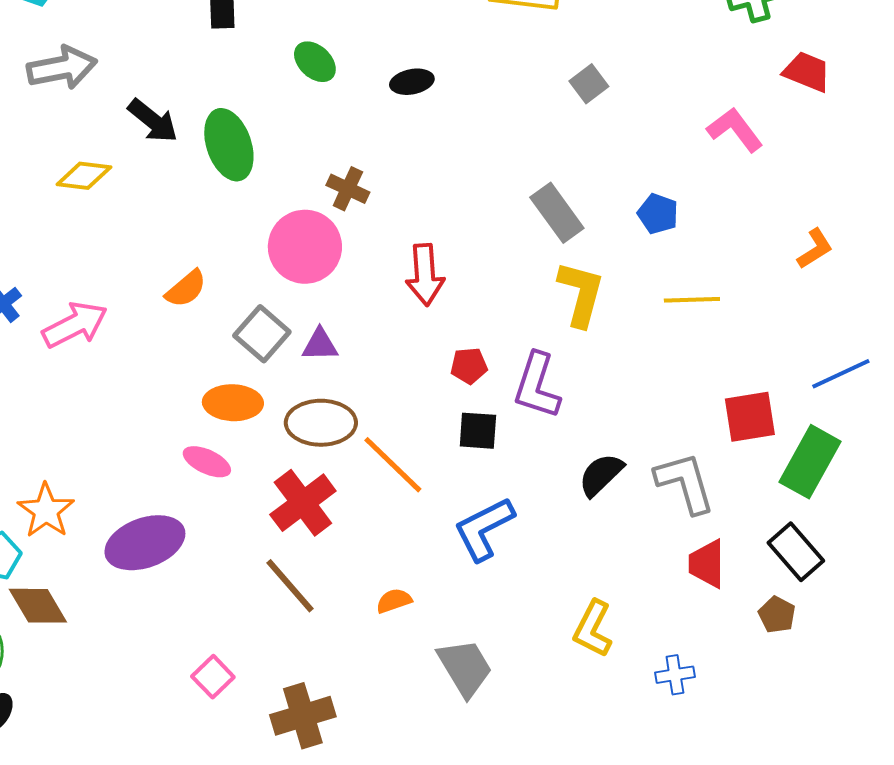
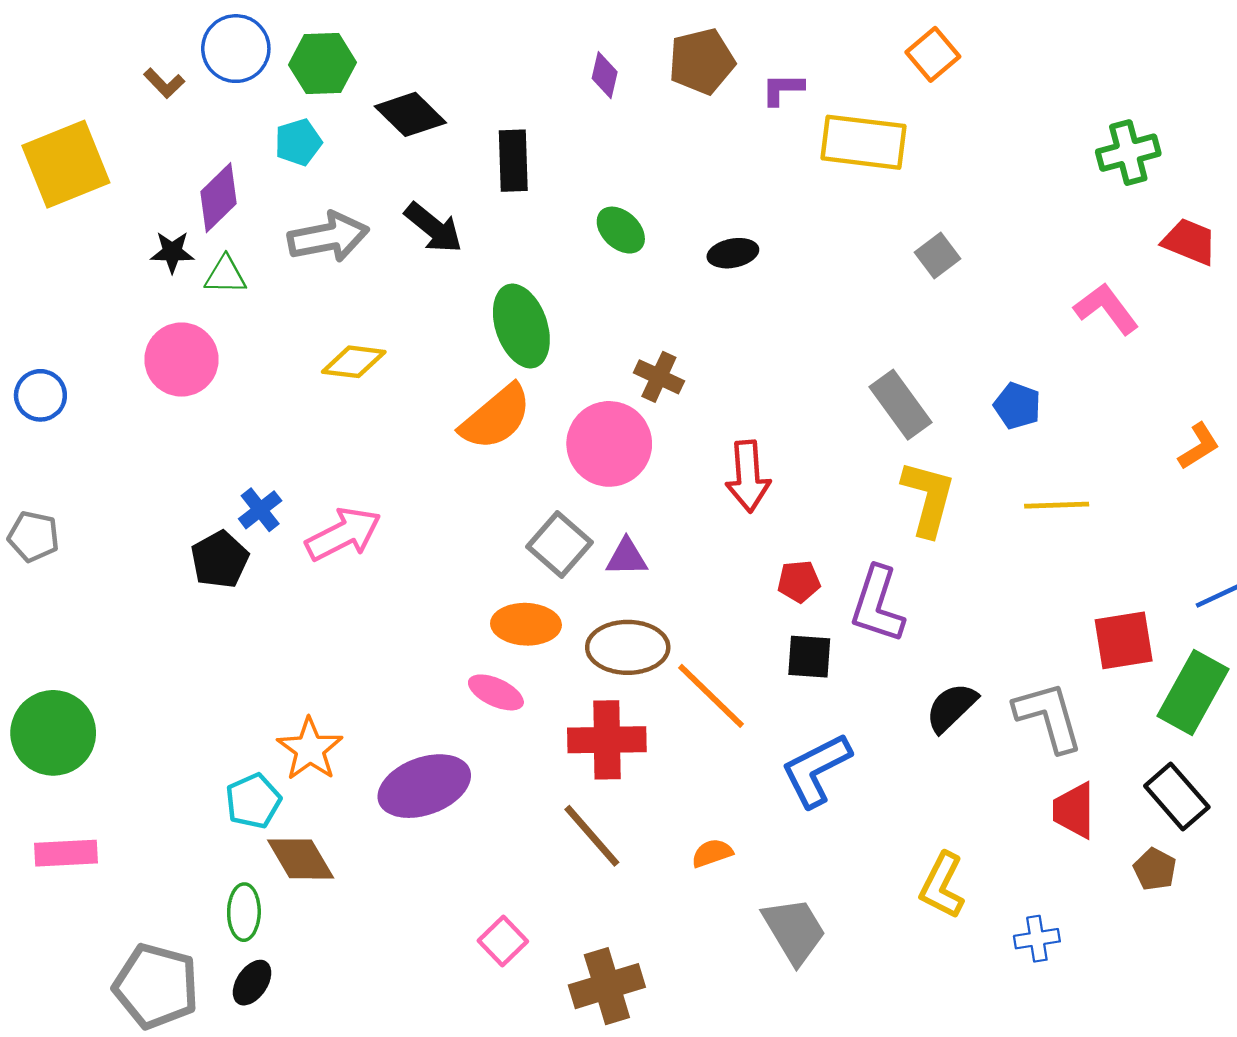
black arrow: (153, 121) -> (434, 228), moved
orange semicircle: (186, 289) -> (496, 417), moved, size x1.5
red cross: (303, 503) -> (607, 740), turned 36

